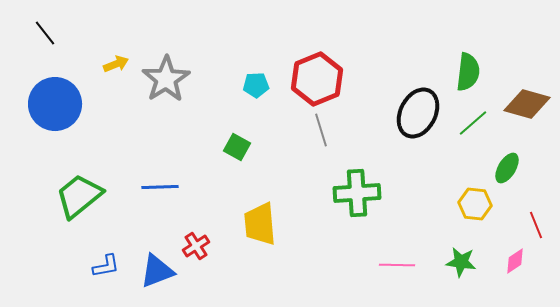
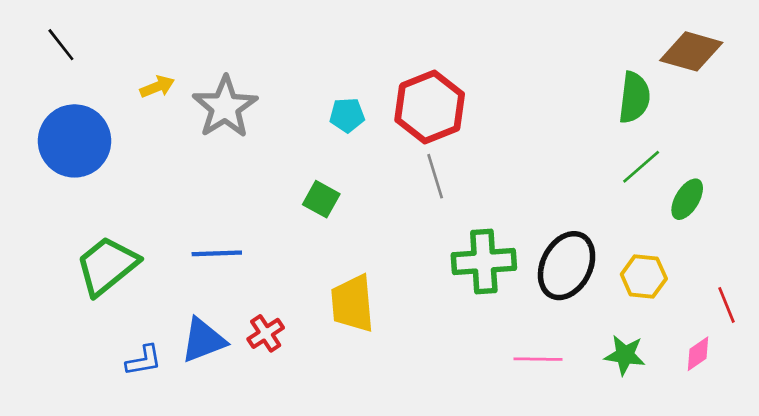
brown diamond: (527, 104) -> (691, 51), moved
black ellipse: (418, 113) -> (567, 266), moved
green ellipse: (507, 168) -> (687, 199), moved
blue triangle: (157, 271) -> (203, 340), moved

